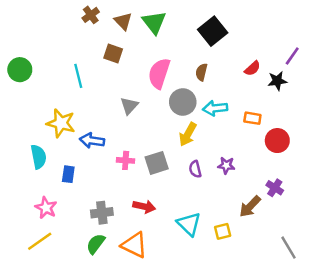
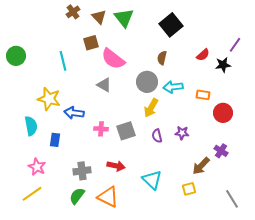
brown square: (113, 53) -> (91, 43), turned -35
pink semicircle: (159, 73) -> (113, 59), moved, turned -70
gray triangle: (129, 106) -> (104, 85), turned -42
yellow square: (223, 231) -> (189, 189), moved

